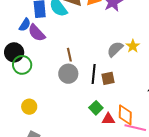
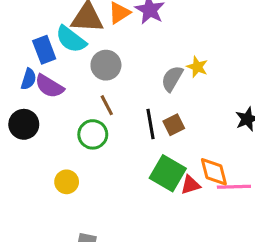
green circle: (22, 65) -> (93, 134), moved
gray circle: (68, 74) -> (106, 65), moved
yellow circle: (29, 107) -> (67, 182), moved
green square: (96, 108) -> (168, 173), size x1.6

